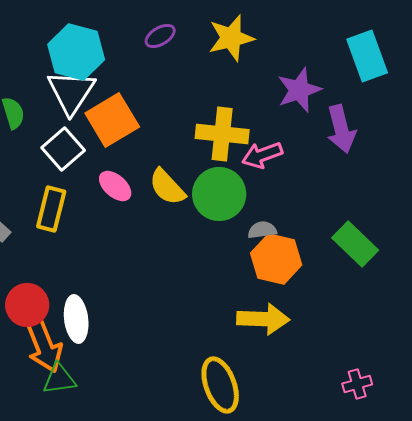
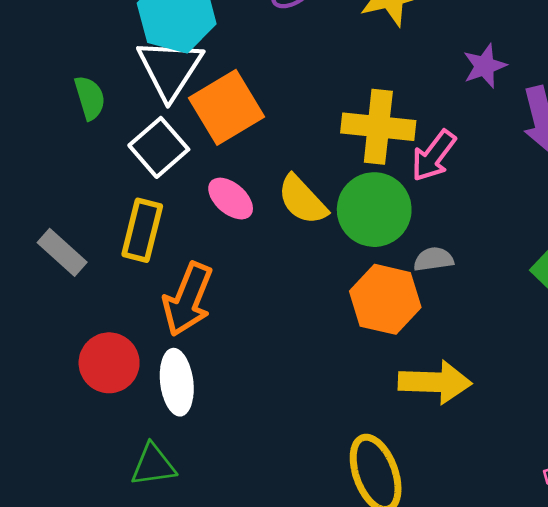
purple star: (299, 90) -> (485, 66), size x0.7
pink arrow: (262, 155) -> (434, 156), turned -33
orange hexagon: (276, 259) -> (385, 299), moved
orange arrow: (44, 346) -> (188, 299), moved, turned 44

